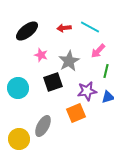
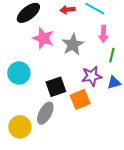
pink arrow: (98, 51) -> (103, 34), turned -42
pink star: (41, 55) -> (43, 38), size x1.5
black square: (53, 82) -> (56, 87), moved

